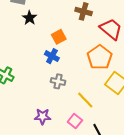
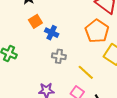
orange square: (59, 37) -> (35, 21), moved

